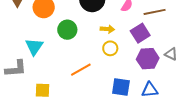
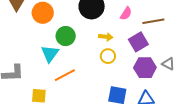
cyan triangle: (34, 47) -> (50, 54), moved
orange line: (81, 70) -> (65, 75), moved

